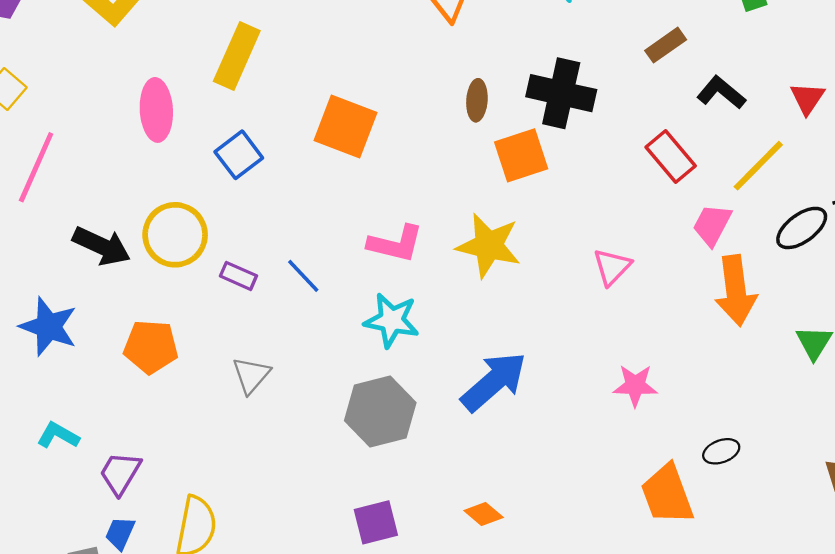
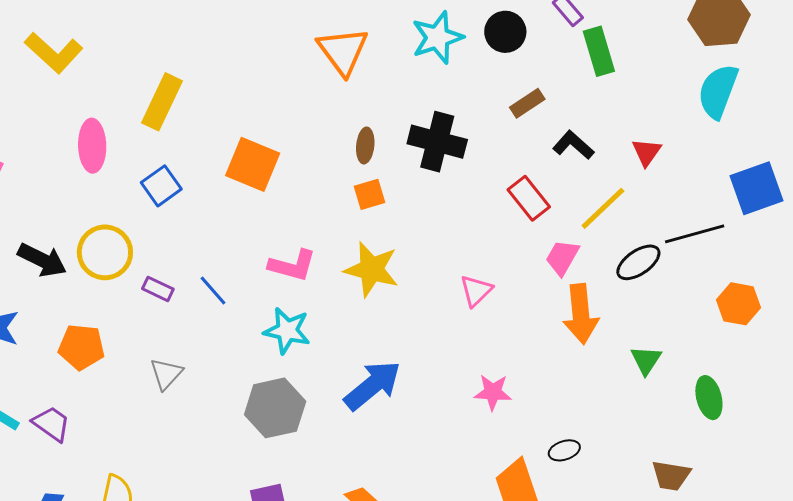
orange square: (521, 155) -> (370, 194), moved, size x0.7
purple trapezoid: (120, 473) -> (51, 424), moved, turned 93

